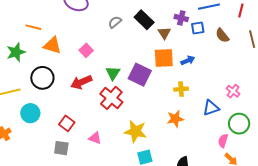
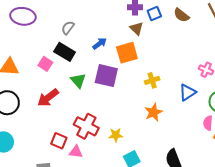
black rectangle: (144, 20) -> (65, 52), moved
brown triangle: (164, 33) -> (137, 28), moved
blue arrow: (188, 60) -> (100, 44), moved
red cross: (111, 98) -> (86, 126), moved
red square: (67, 123) -> (59, 141), moved
yellow star: (135, 131) -> (116, 135), size x0.6

